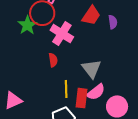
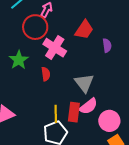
purple semicircle: (113, 22) -> (107, 45), moved
green star: (27, 25) -> (19, 60), moved
yellow line: (66, 89) -> (56, 114), moved

